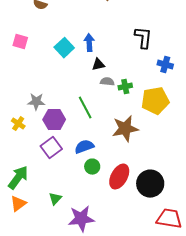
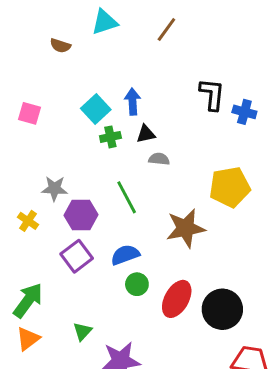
pink square: (20, 42) -> (29, 113), moved
blue cross: (165, 65) -> (244, 112), moved
green cross: (125, 87) -> (110, 137), moved

